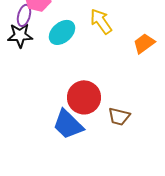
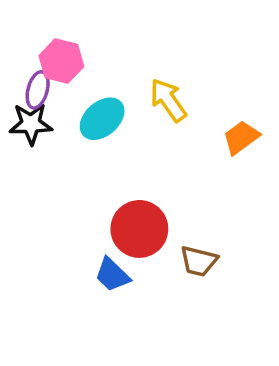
blue trapezoid: (68, 124) -> (112, 275), size x0.7

